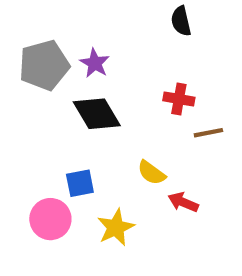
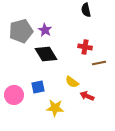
pink circle: (50, 219) -> (14, 95), moved
yellow star: (116, 227) -> (55, 108), turned 30

